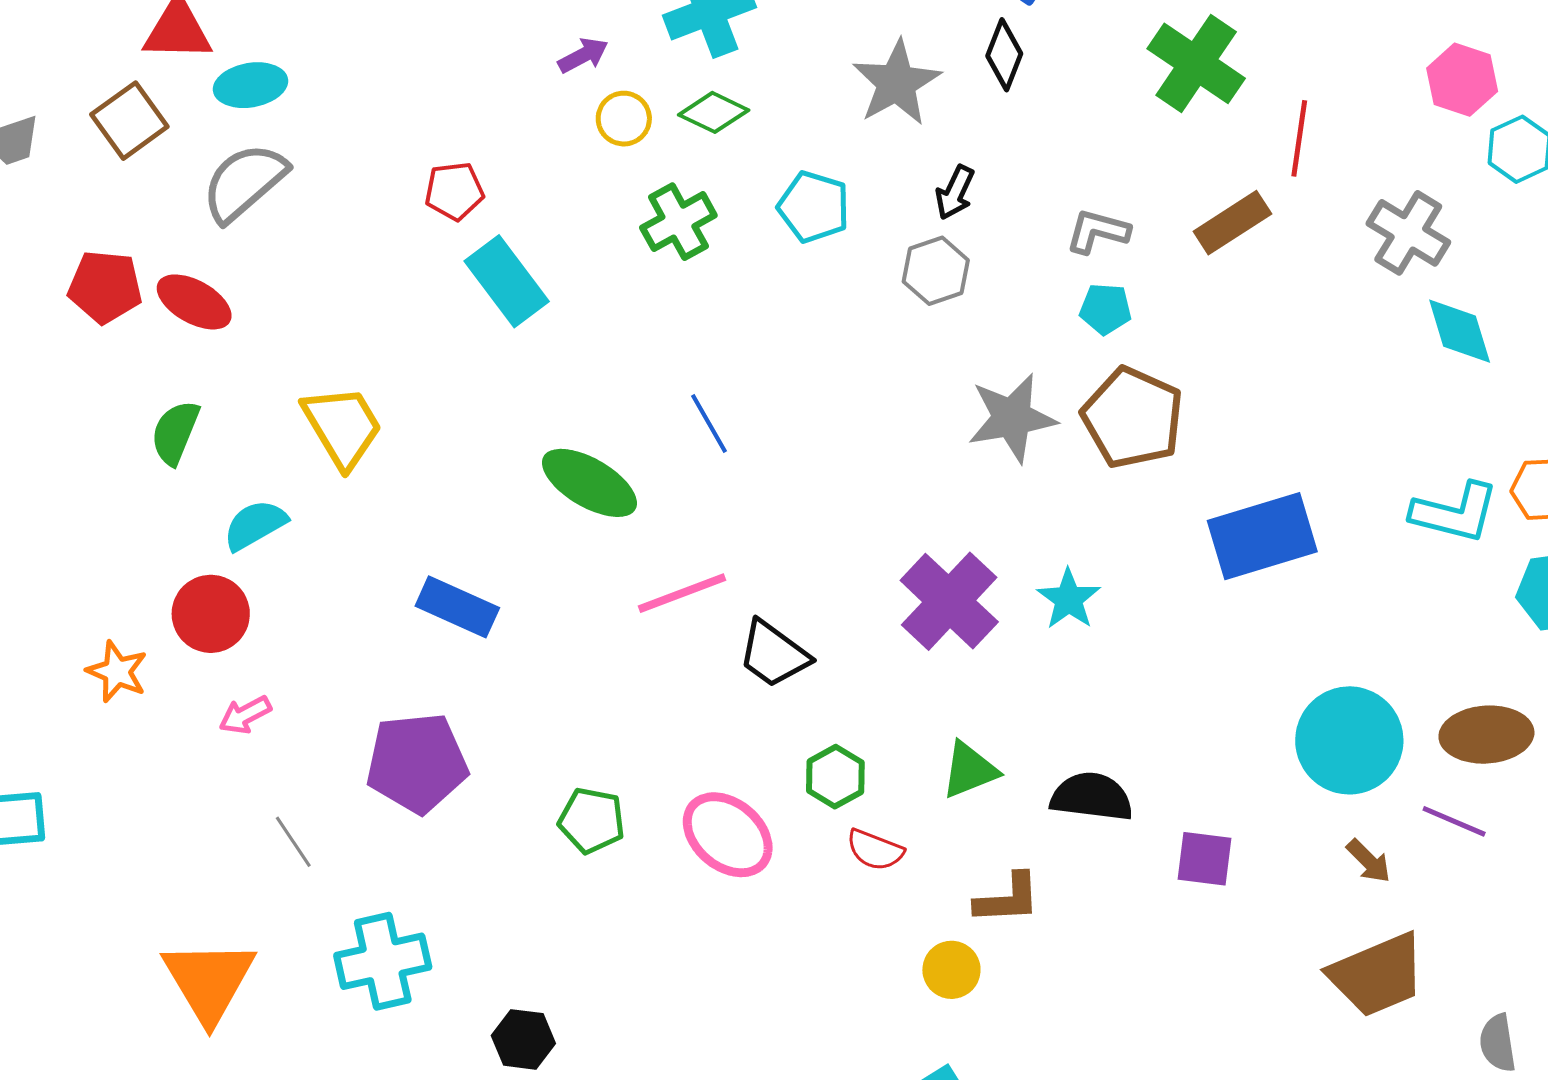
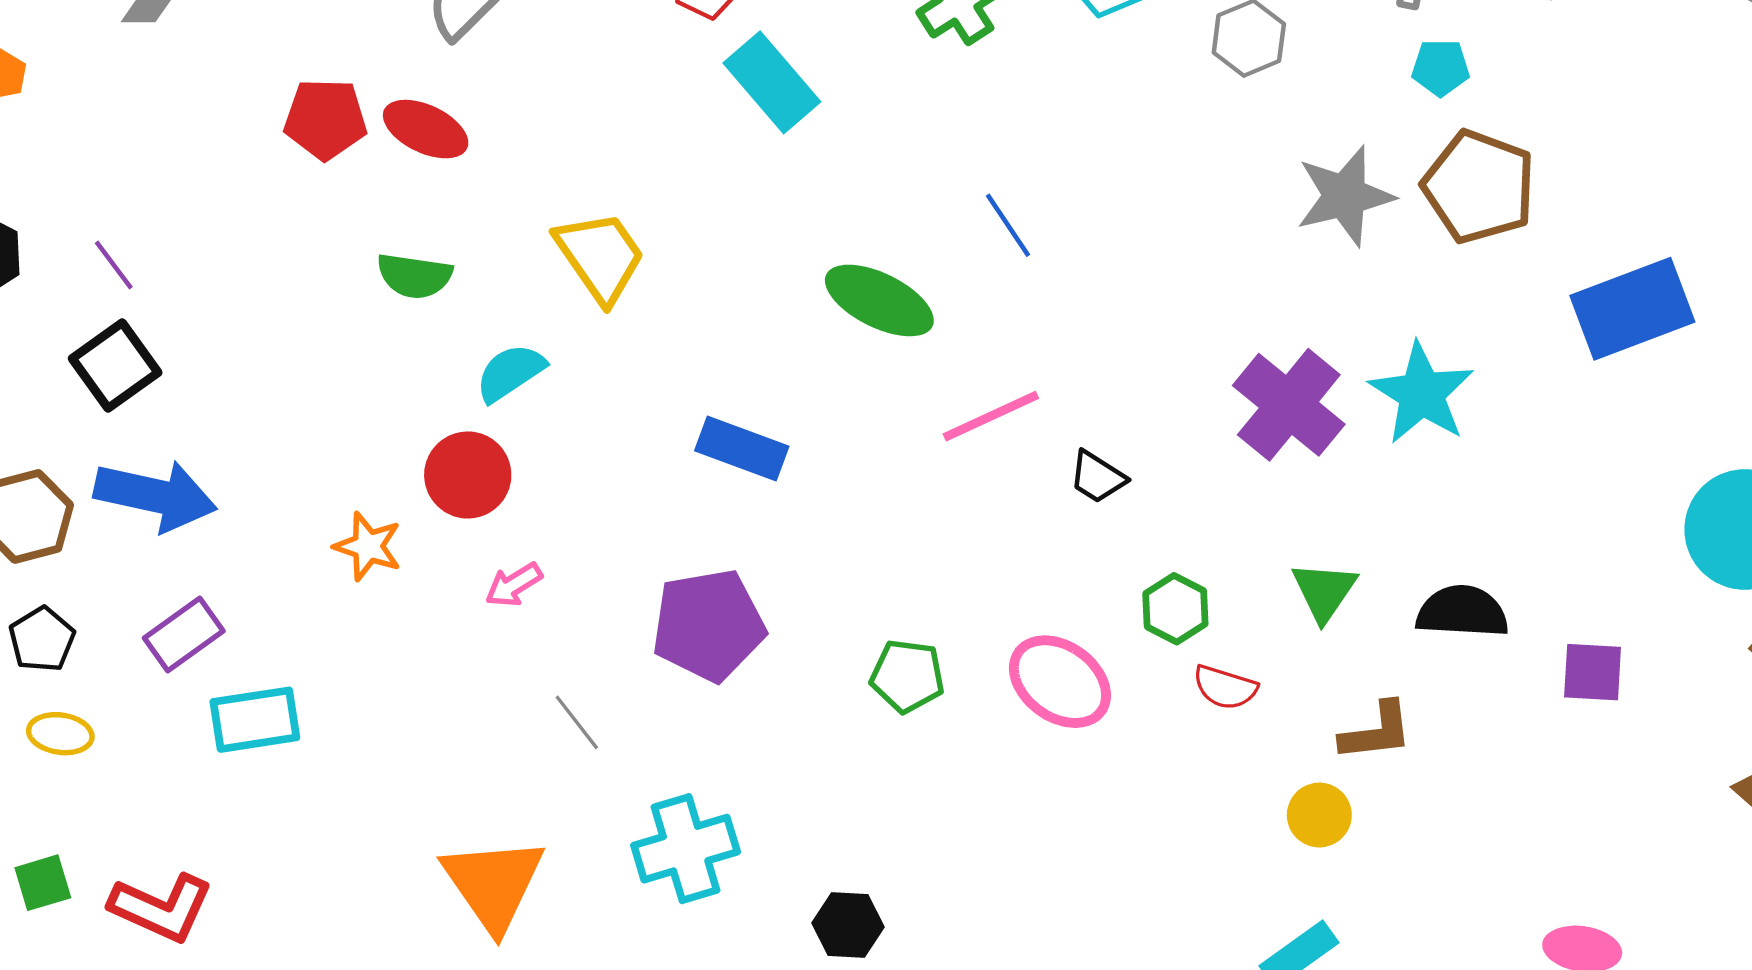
green semicircle: (175, 433) -> (414, 276), turned -100
cyan star: (1069, 599) -> (1422, 393), size x1.5
black trapezoid: (774, 654) -> (1097, 477), size x0.7
green triangle: (969, 770) -> (1324, 591), turned -30

